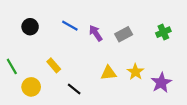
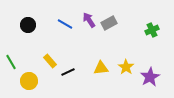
purple arrow: (96, 33) -> (89, 20), moved
gray rectangle: (124, 34) -> (109, 23), moved
black line: (74, 89) -> (68, 72), moved, turned -64

